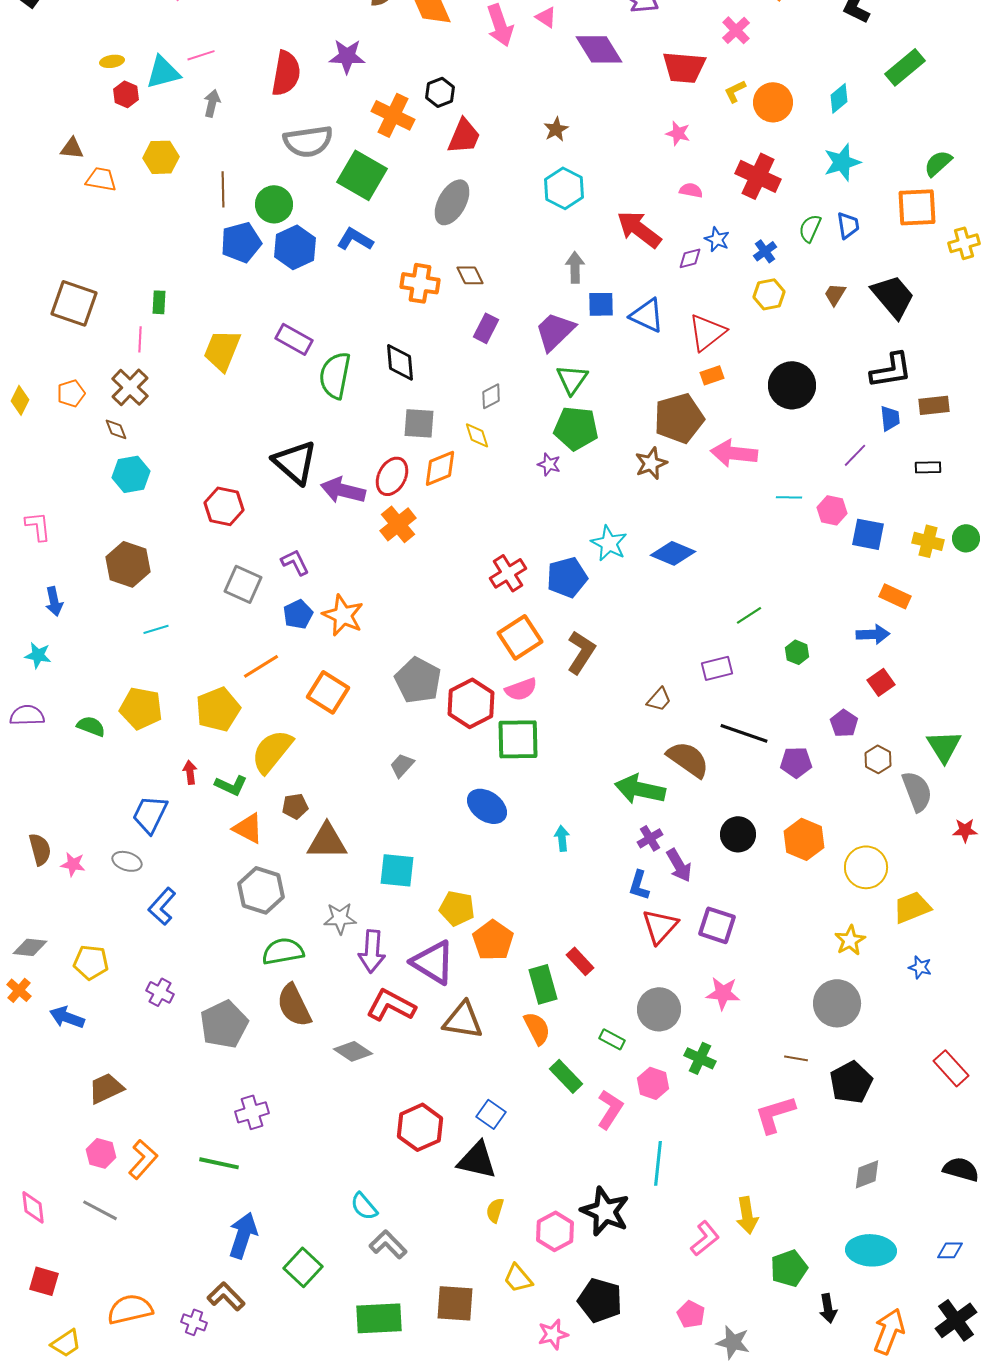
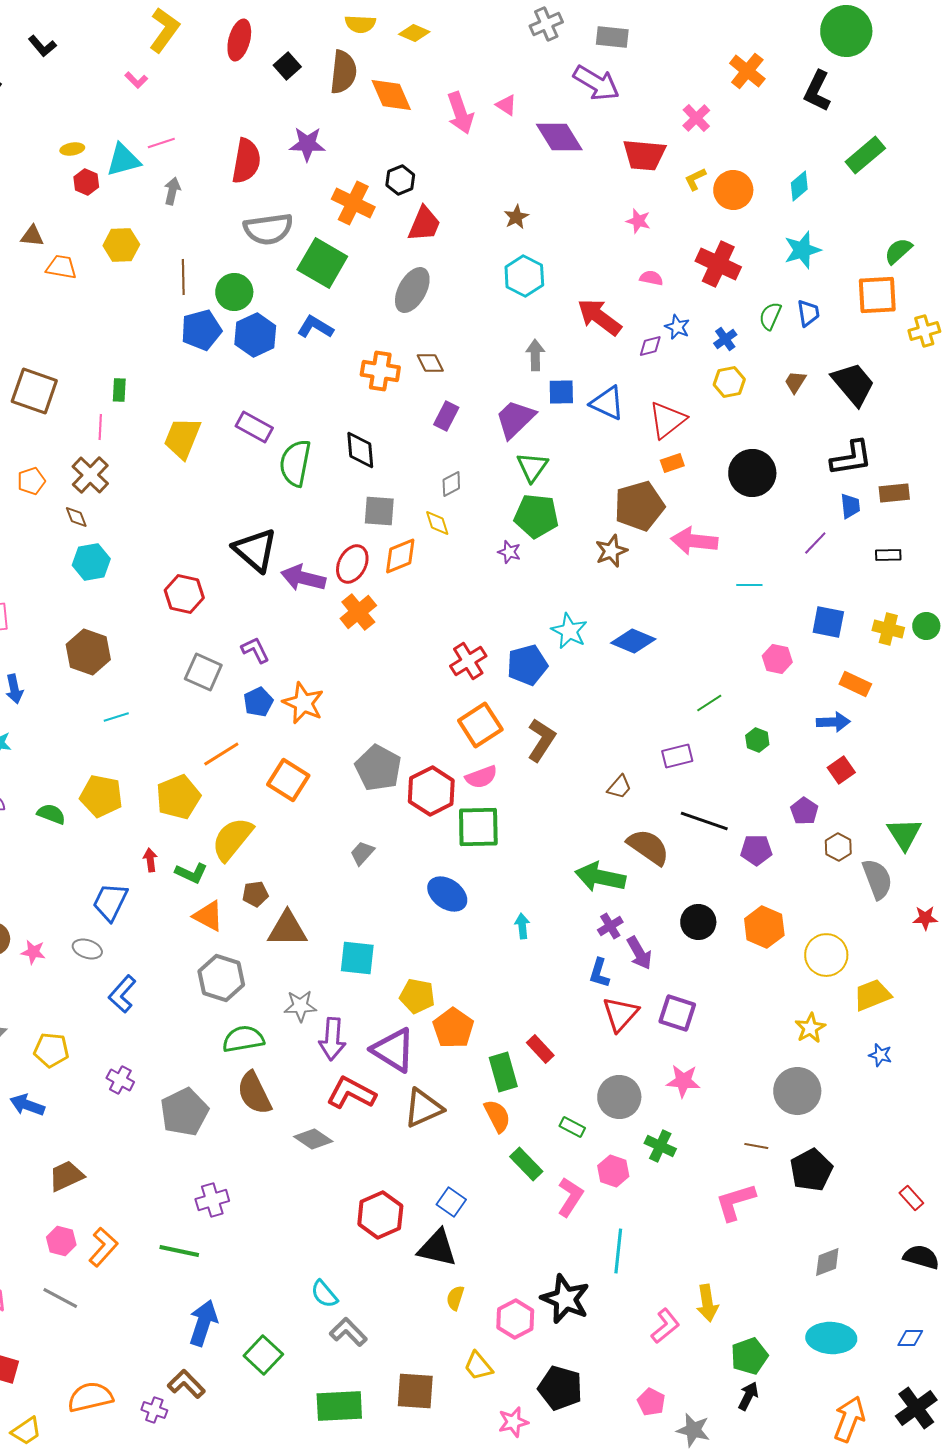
pink hexagon: (832, 510) -> (777, 659), moved
brown triangle: (463, 1020) -> (423, 1108), turned -33
red rectangle: (951, 1068) -> (911, 1198), moved, size x0.7
black arrow: (828, 1308) -> (748, 1396), moved, turned -144

